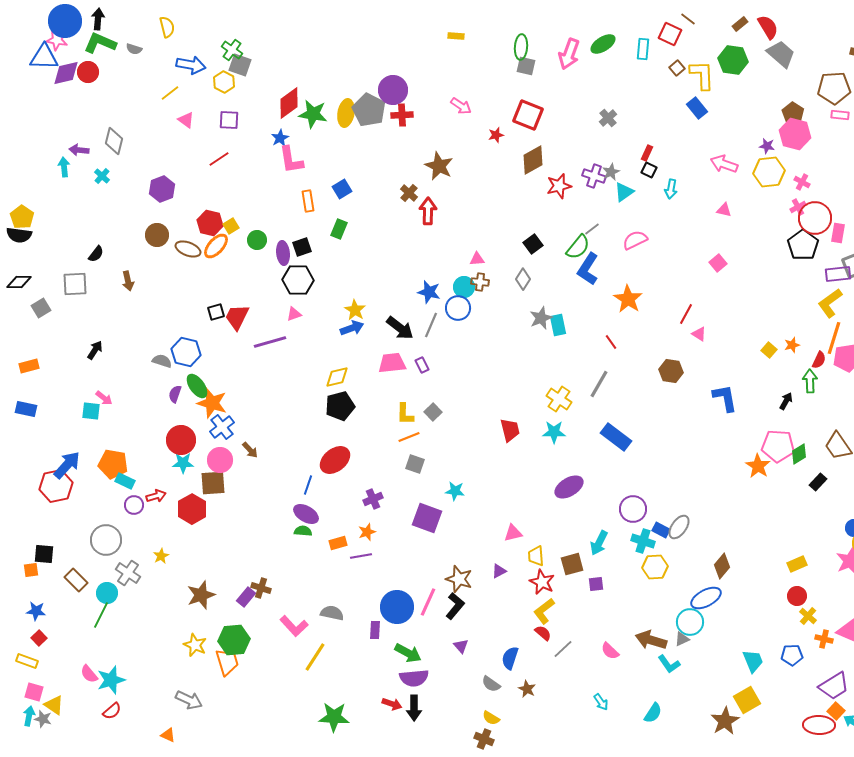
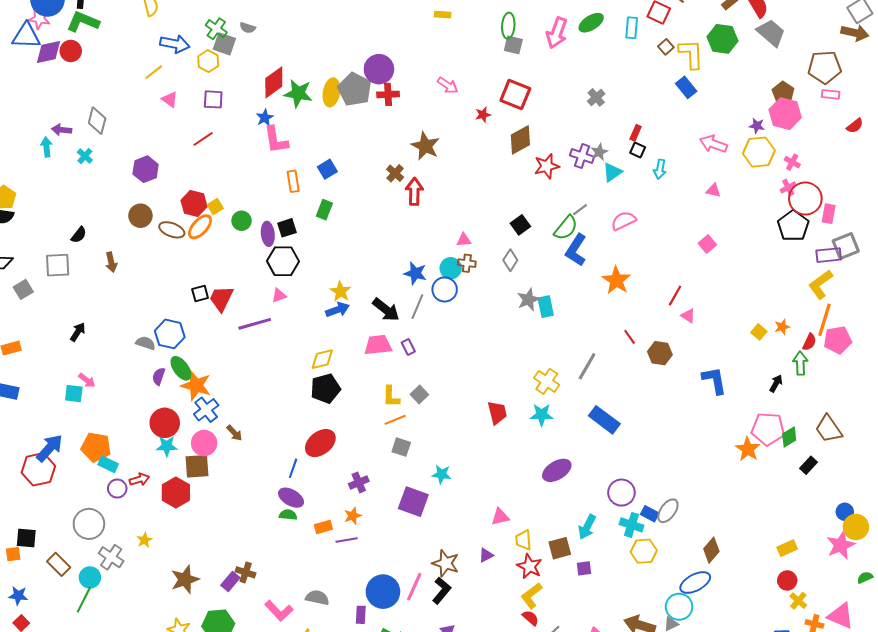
gray semicircle: (134, 49) -> (248, 28), moved
red line: (611, 342) -> (630, 337), moved

